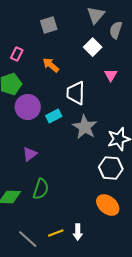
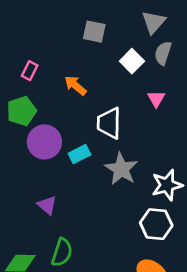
gray triangle: (96, 15) -> (154, 22), moved
gray square: (49, 25) -> (94, 32), moved, turned 30
gray semicircle: (116, 30) -> (163, 53), moved
purple triangle: (30, 154) -> (47, 205), turned -42

